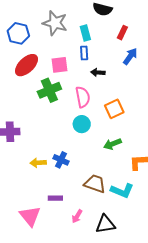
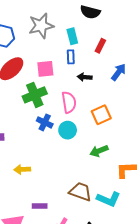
gray star: (55, 23) -> (41, 26), turned -30
red rectangle: (122, 33) -> (100, 46), moved
blue arrow: (130, 56) -> (119, 72), moved
blue cross: (61, 160) -> (45, 122), moved

